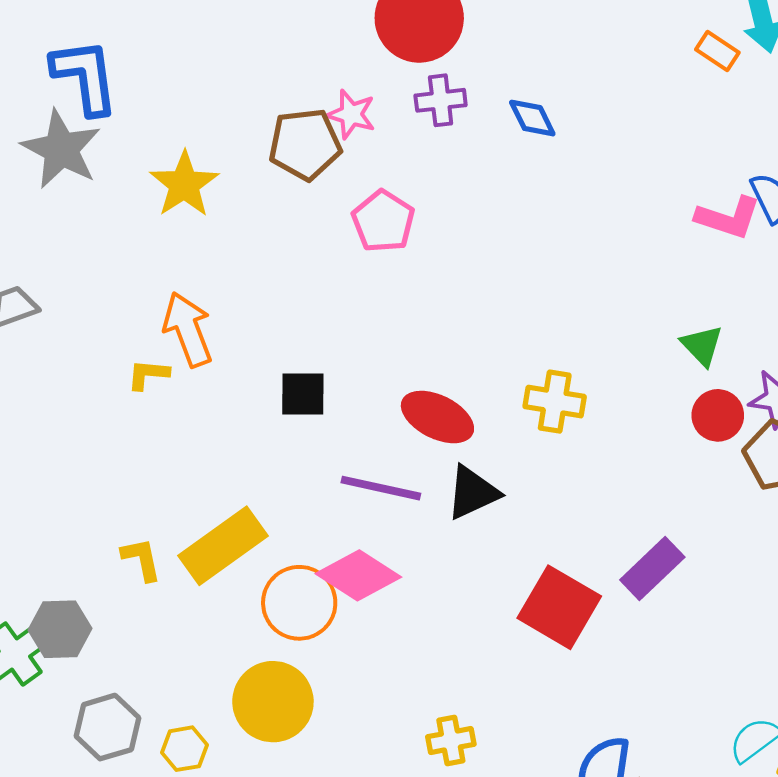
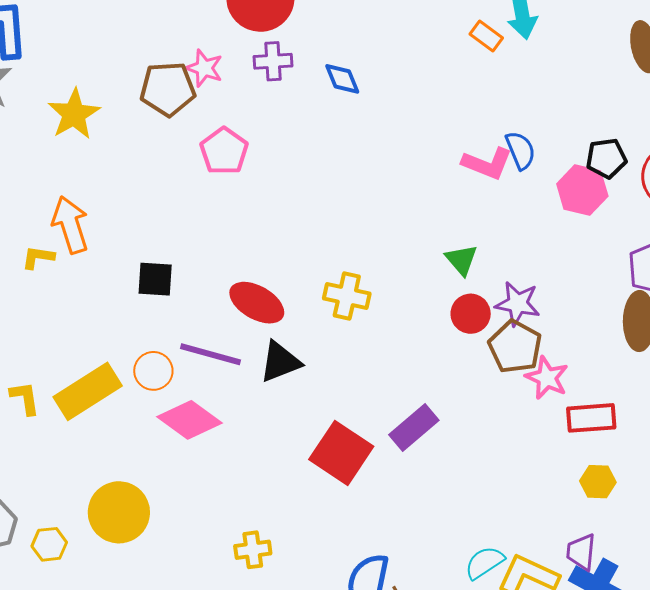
orange circle: (299, 603) -> (153, 371), moved, size x0.7

